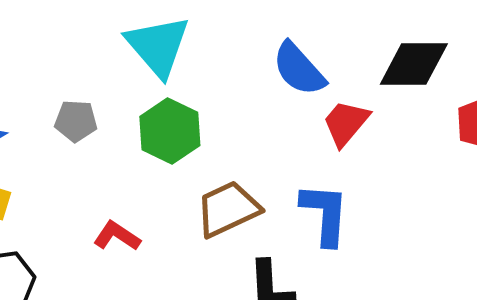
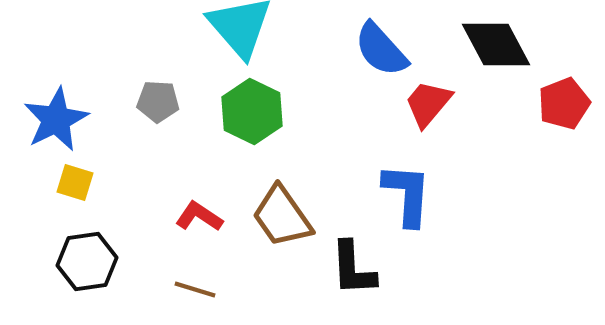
black diamond: (414, 64) -> (496, 44), turned 62
brown trapezoid: (228, 209) -> (282, 216), moved, turned -100

